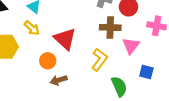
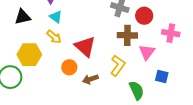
brown arrow: (59, 80) -> (90, 79), moved

